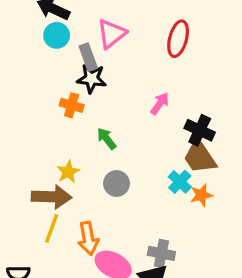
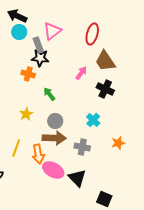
brown trapezoid: (200, 157) -> (105, 61), moved
orange star: (201, 195) -> (118, 143), moved
brown arrow: (52, 197) -> (54, 138), moved
gray cross: (161, 253) -> (82, 147), moved

